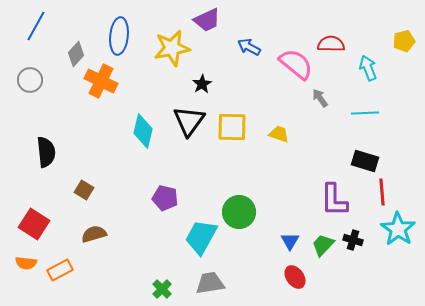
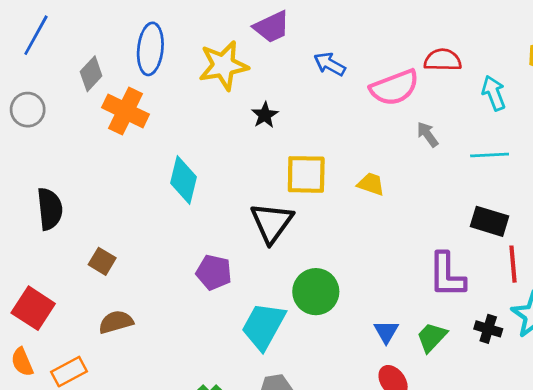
pink semicircle: (296, 64) -> (394, 88), turned 120
black triangle: (189, 121) -> (272, 223), moved
black cross: (353, 240) -> (488, 329), moved
orange semicircle: (26, 263) -> (22, 362), turned 60

